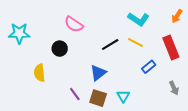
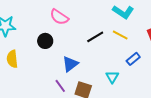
yellow semicircle: (39, 73) -> (12, 59), moved
blue triangle: (98, 73) -> (70, 64), moved
cyan triangle: (123, 96) -> (112, 77), moved

